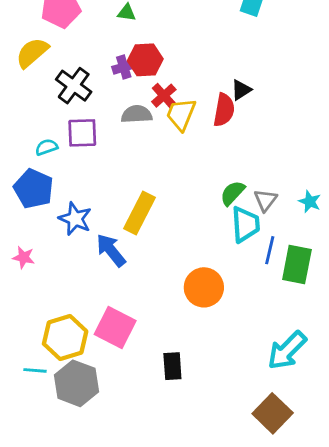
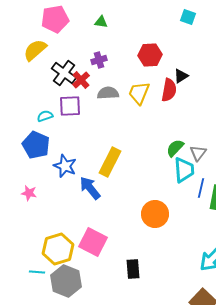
red hexagon: (145, 60) -> (150, 55), moved
red cross: (164, 96) -> (81, 80), moved

